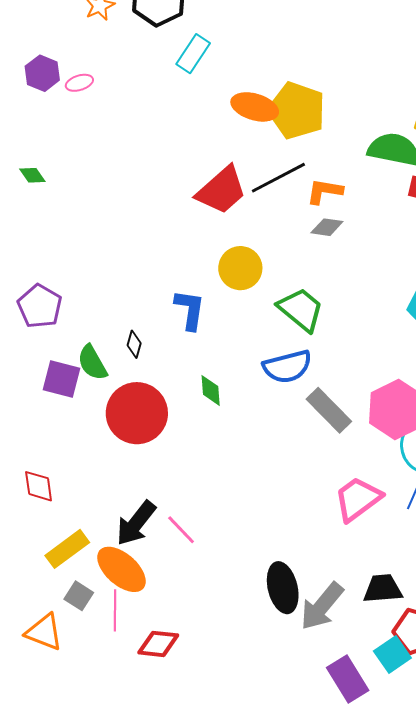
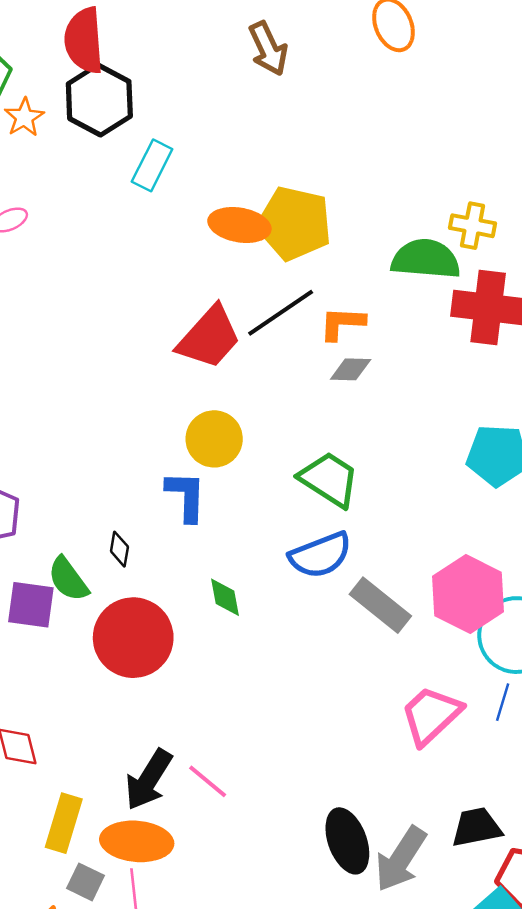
yellow circle: (240, 268) -> (214, 439), moved
yellow rectangle: (67, 549) -> (64, 823), turned -30
orange ellipse: (121, 569) -> (137, 841), turned -30

